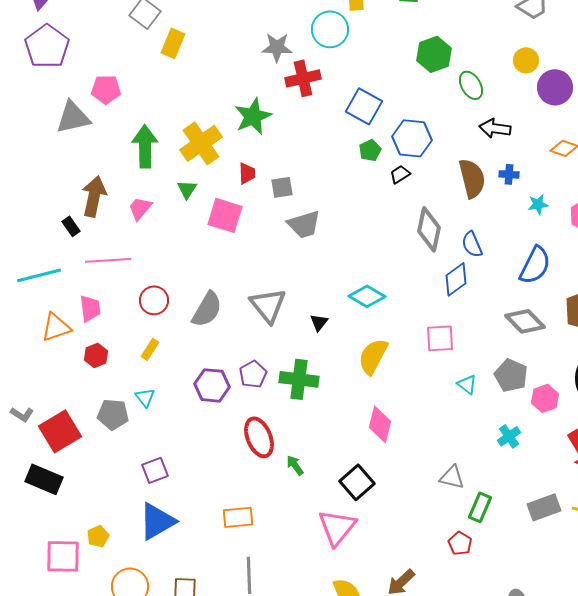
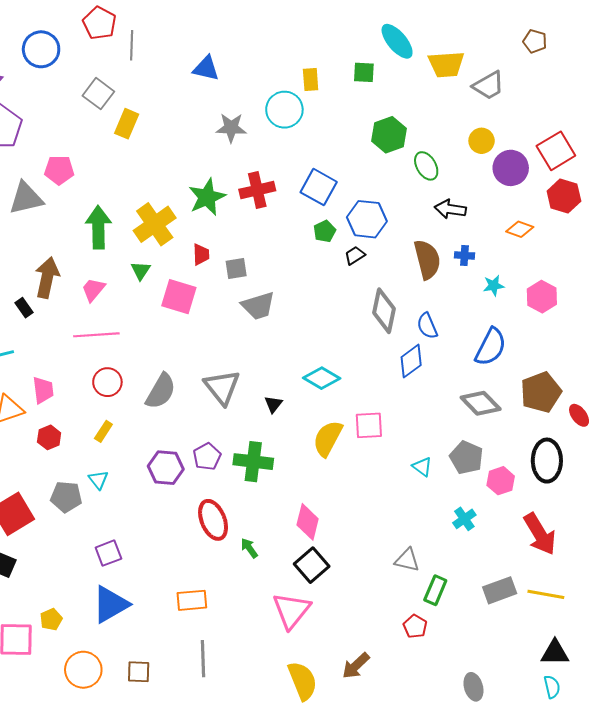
red cross: (303, 78) -> (257, 190), moved
pink line: (108, 260) -> (96, 335), moved
pink square: (440, 338) -> (369, 425), moved
pink diamond: (380, 424) -> (308, 522), moved

